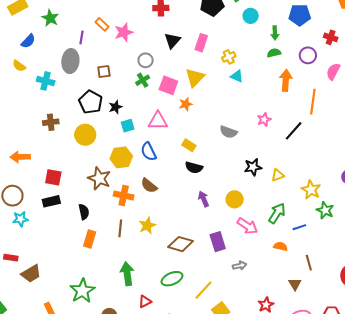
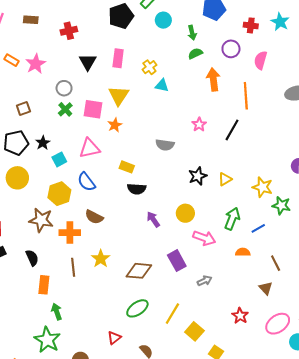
black pentagon: (91, 102) -> (16, 143), turned -30
green arrow: (127, 274) -> (57, 312), moved, size x0.7

